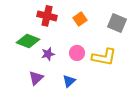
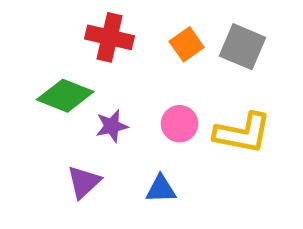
gray square: (117, 23) -> (243, 47), moved
blue triangle: (69, 81) -> (161, 189), turned 40

